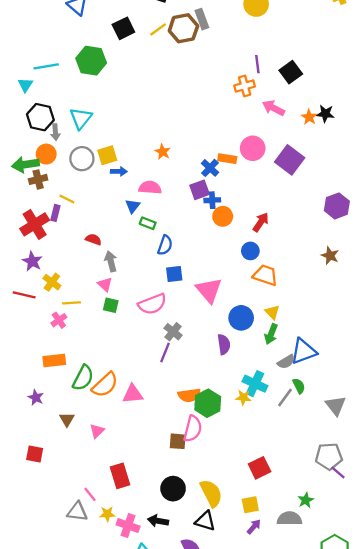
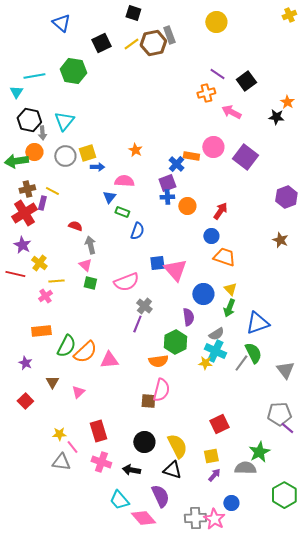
purple line: (257, 64) -> (217, 74), turned -49
orange star: (309, 117) -> (287, 102), moved
brown cross: (38, 179) -> (27, 189), moved
blue cross: (212, 200) -> (167, 197), moved
blue square: (174, 274) -> (157, 263), moved
gray semicircle: (286, 362) -> (216, 334), moved
green semicircle: (299, 386) -> (253, 353), size x1.5
green hexagon: (208, 403) -> (175, 342), moved
red square: (35, 454) -> (25, 401), moved, turned 35
green star: (306, 500) -> (259, 452), size x1.5
yellow star: (107, 514) -> (59, 434), moved
pink cross: (128, 526) -> (101, 462), moved

